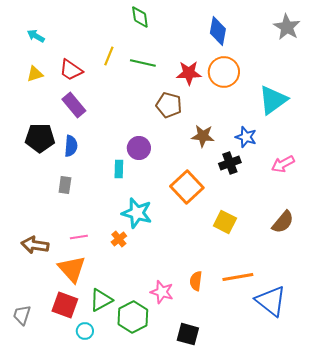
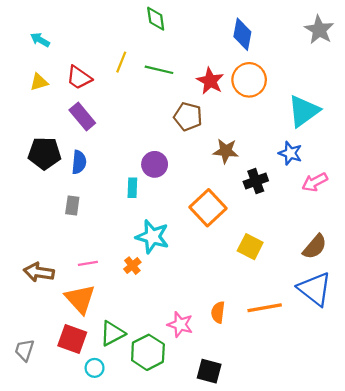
red star: (189, 73) -> (210, 81), turned 30
blue star: (246, 137) -> (290, 153), moved
blue triangle: (271, 301) -> (315, 289), moved

